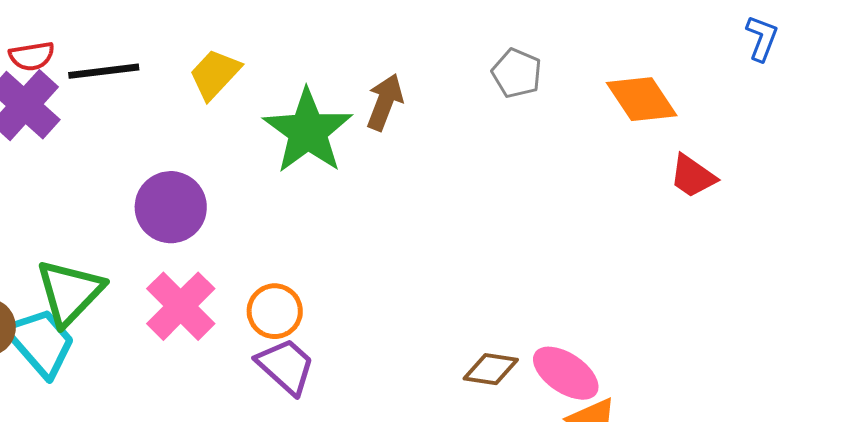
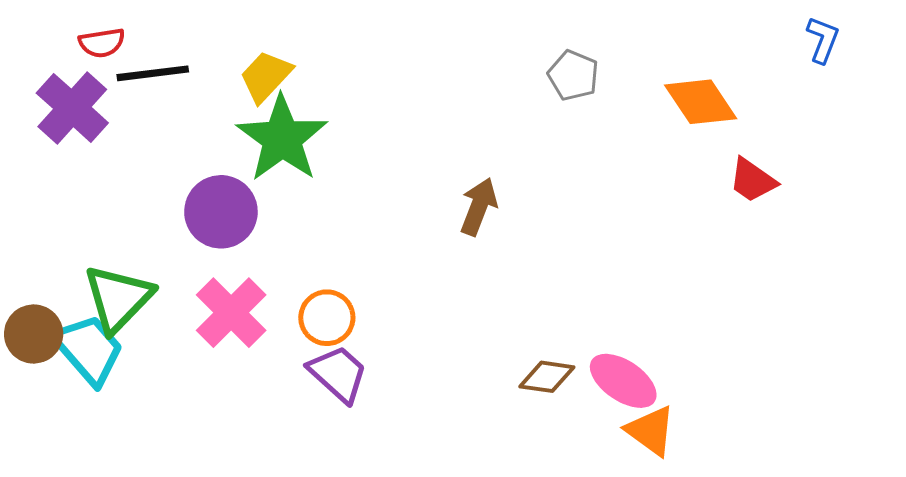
red semicircle: (32, 56) -> (102, 43), moved
brown arrow: (385, 102) -> (479, 207), moved
green star: (308, 131) -> (282, 138), moved

